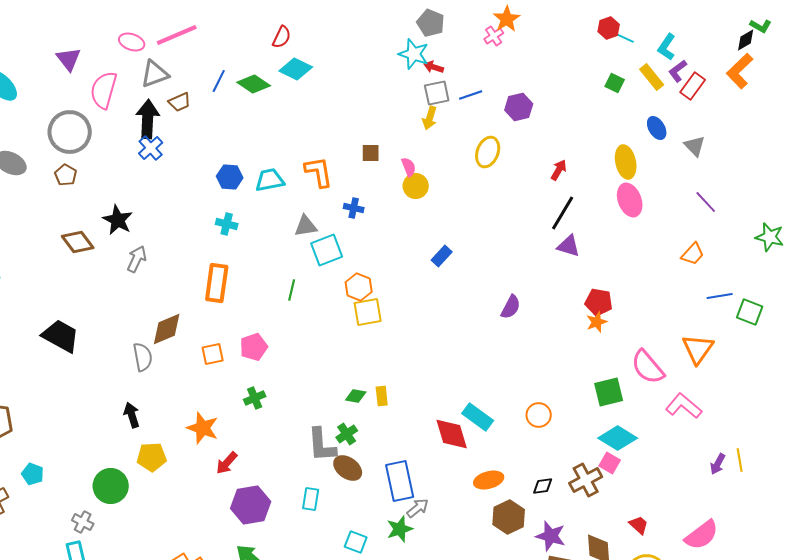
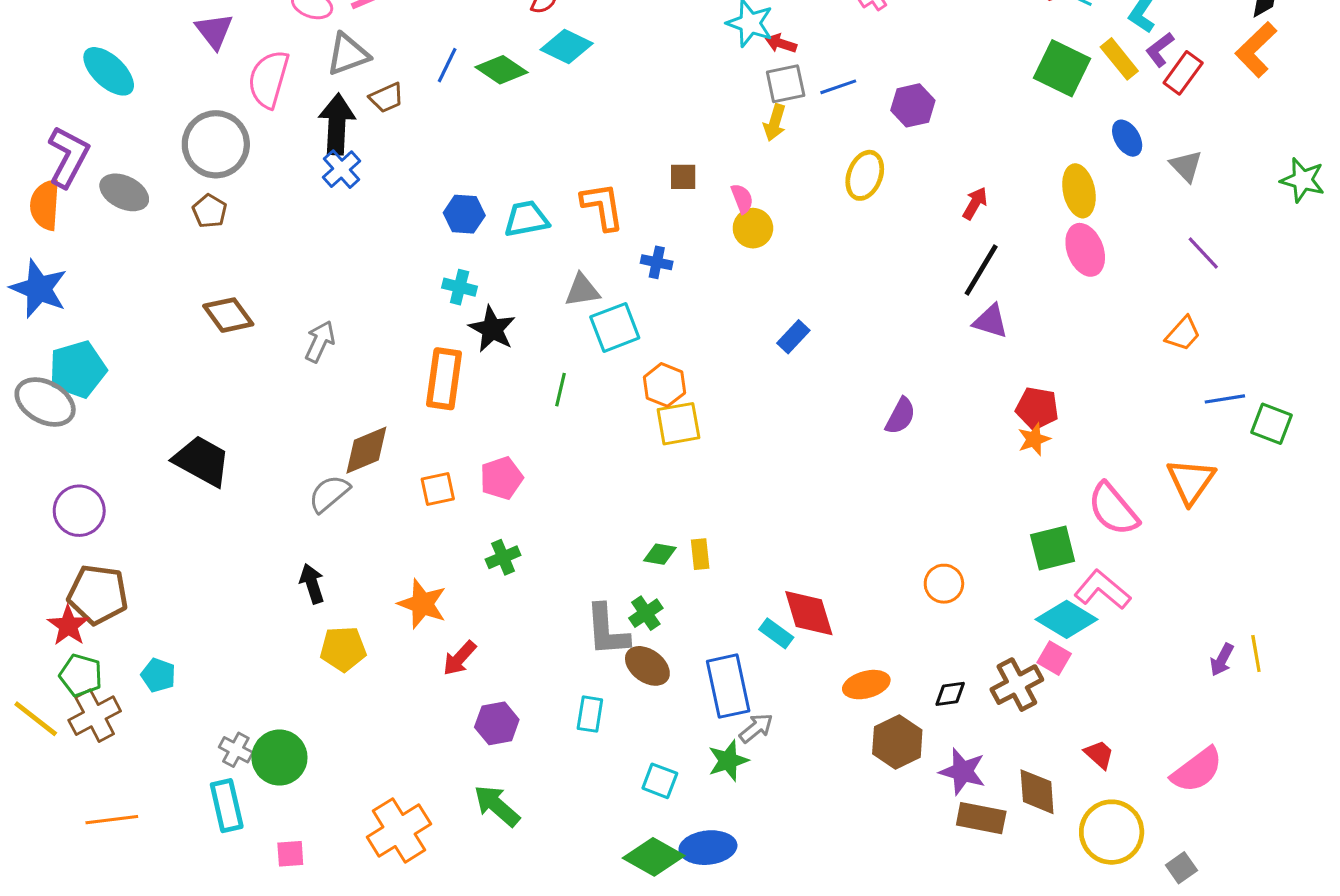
green square: (615, 83) -> (1062, 68), size x1.8
black star: (118, 220) -> (492, 329), moved
green star: (770, 237) -> (1303, 180), moved
gray semicircle: (143, 357) -> (329, 494), turned -120
pink L-shape: (684, 406) -> (1102, 590), moved
cyan rectangle: (478, 417) -> (776, 633), moved, size x0.7
green circle: (111, 486) -> (279, 758), moved
purple hexagon: (251, 505) -> (497, 723), size x0.7

